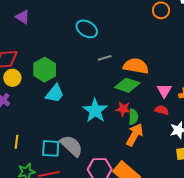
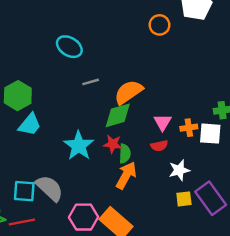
orange semicircle: (136, 66) -> (128, 92), turned -45
green diamond: (127, 85) -> (118, 115), turned -35
red semicircle: (162, 110) -> (159, 146), turned 152

